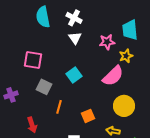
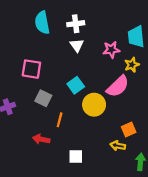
white cross: (74, 18) -> (76, 24), turned -35
yellow circle: (124, 106) -> (94, 105), moved
orange square: (88, 116) -> (129, 129), moved
red arrow: (32, 125) -> (41, 139), moved, turned 119

